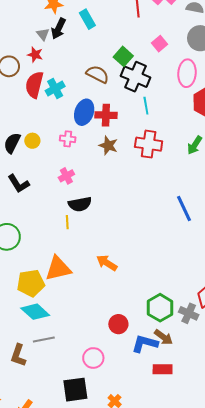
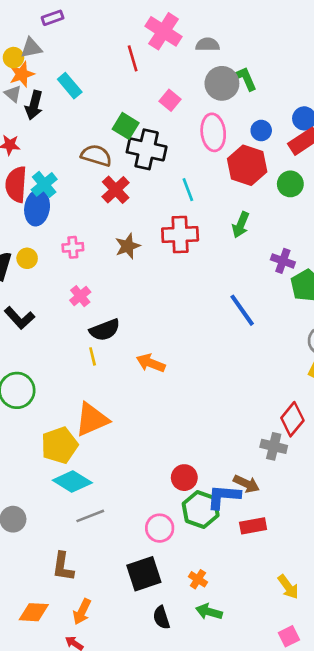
gray triangle: (43, 34) -> (13, 94), moved
cyan line: (146, 106) -> (188, 190), moved
blue ellipse: (84, 112) -> (37, 208), moved
red cross: (106, 115) -> (116, 190), moved, turned -35
brown star: (108, 145) -> (128, 246), turned -30
orange arrow: (107, 263) -> (151, 363), moved
green hexagon: (160, 308) -> (201, 509), moved
brown L-shape: (18, 355) -> (63, 567), moved

